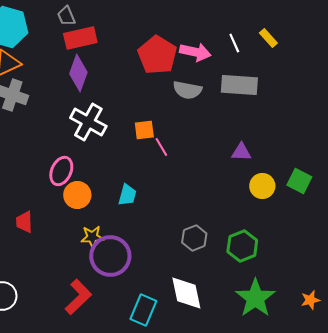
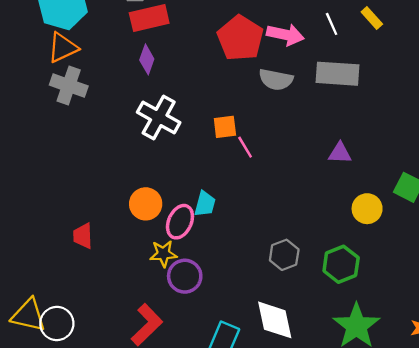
purple diamond: (78, 73) -> (147, 59), size x0.7
pink ellipse: (61, 171) -> (180, 222), moved
yellow circle: (262, 186) -> (367, 209), moved
purple circle: (110, 256) -> (185, 276), size x0.7

